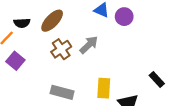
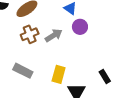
purple circle: (124, 17) -> (80, 27), moved

